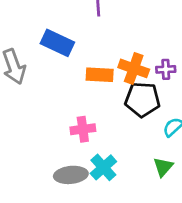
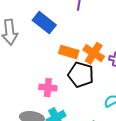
black pentagon: (142, 100) -> (81, 75), moved

